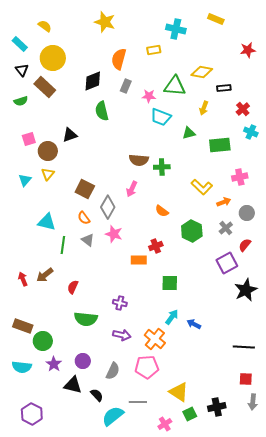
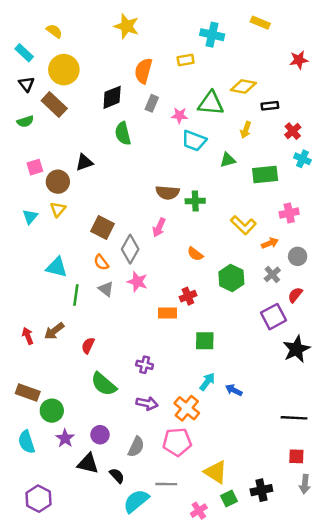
green semicircle: (86, 319) -> (104, 384), turned 35
cyan semicircle: (22, 367) -> (27, 442), turned 66

